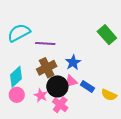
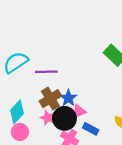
blue star: (73, 62) -> (68, 98), moved
blue rectangle: (87, 86) -> (91, 129), moved
pink star: (41, 95) -> (48, 118), moved

